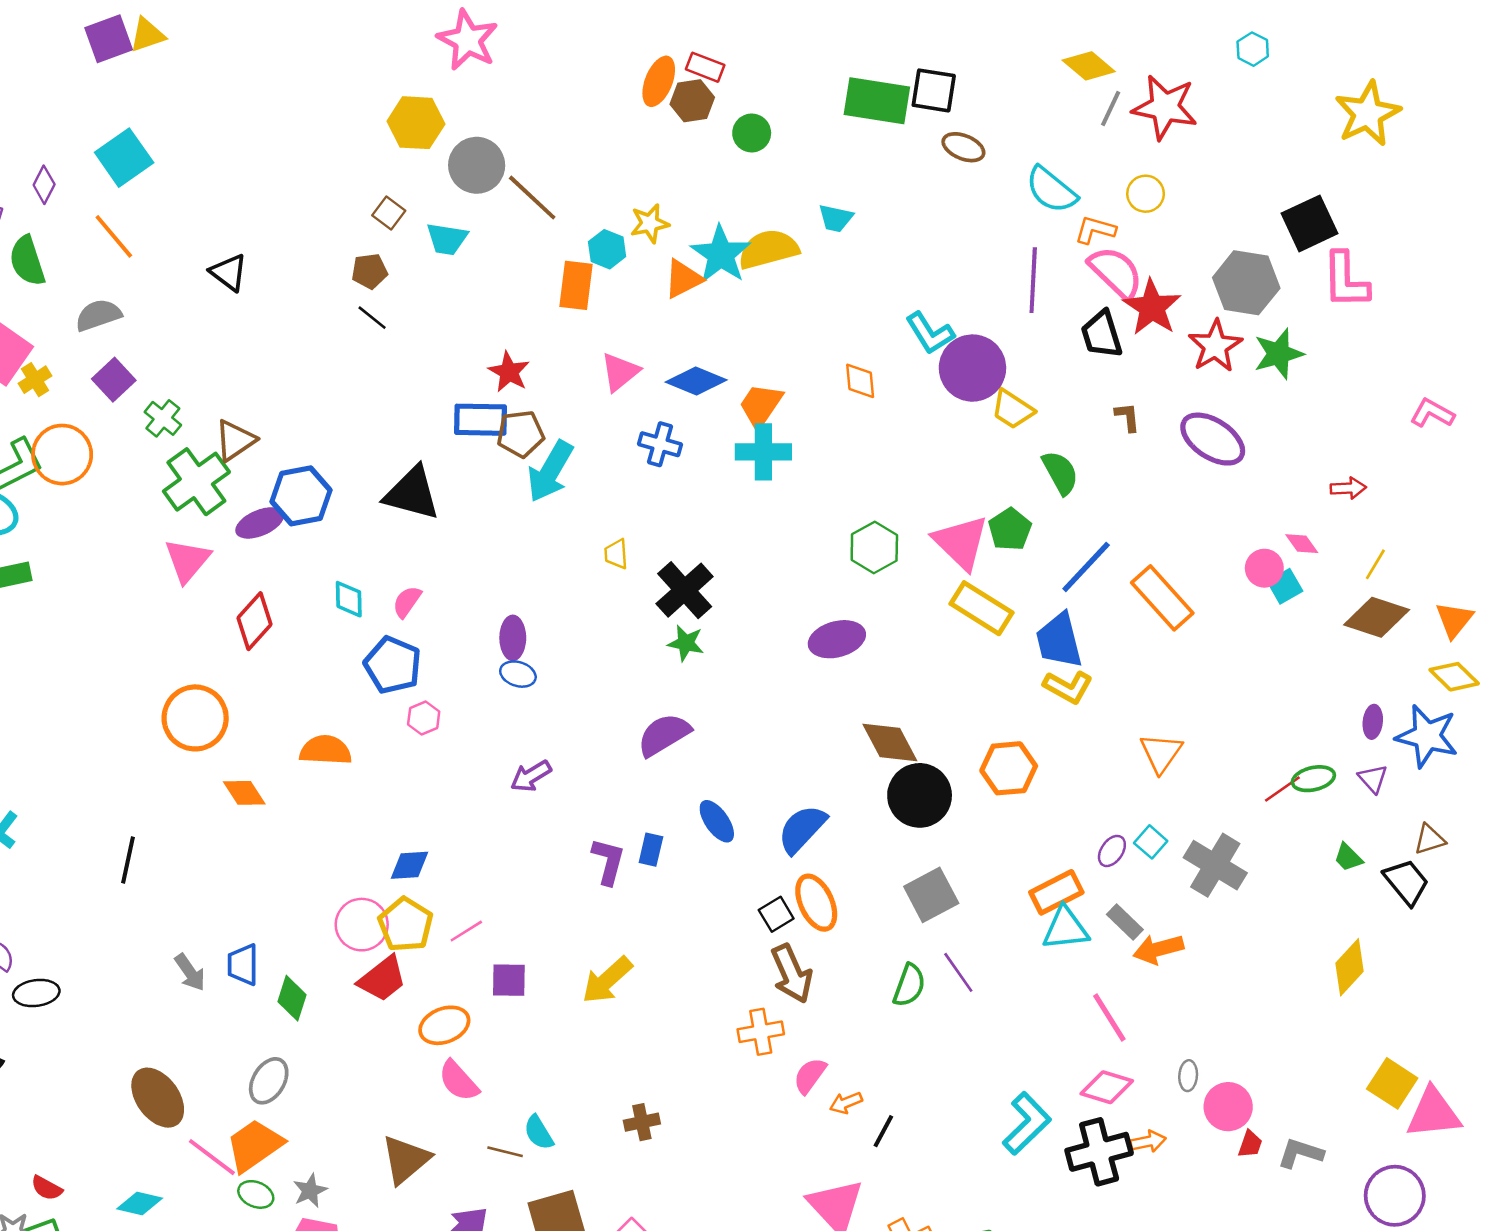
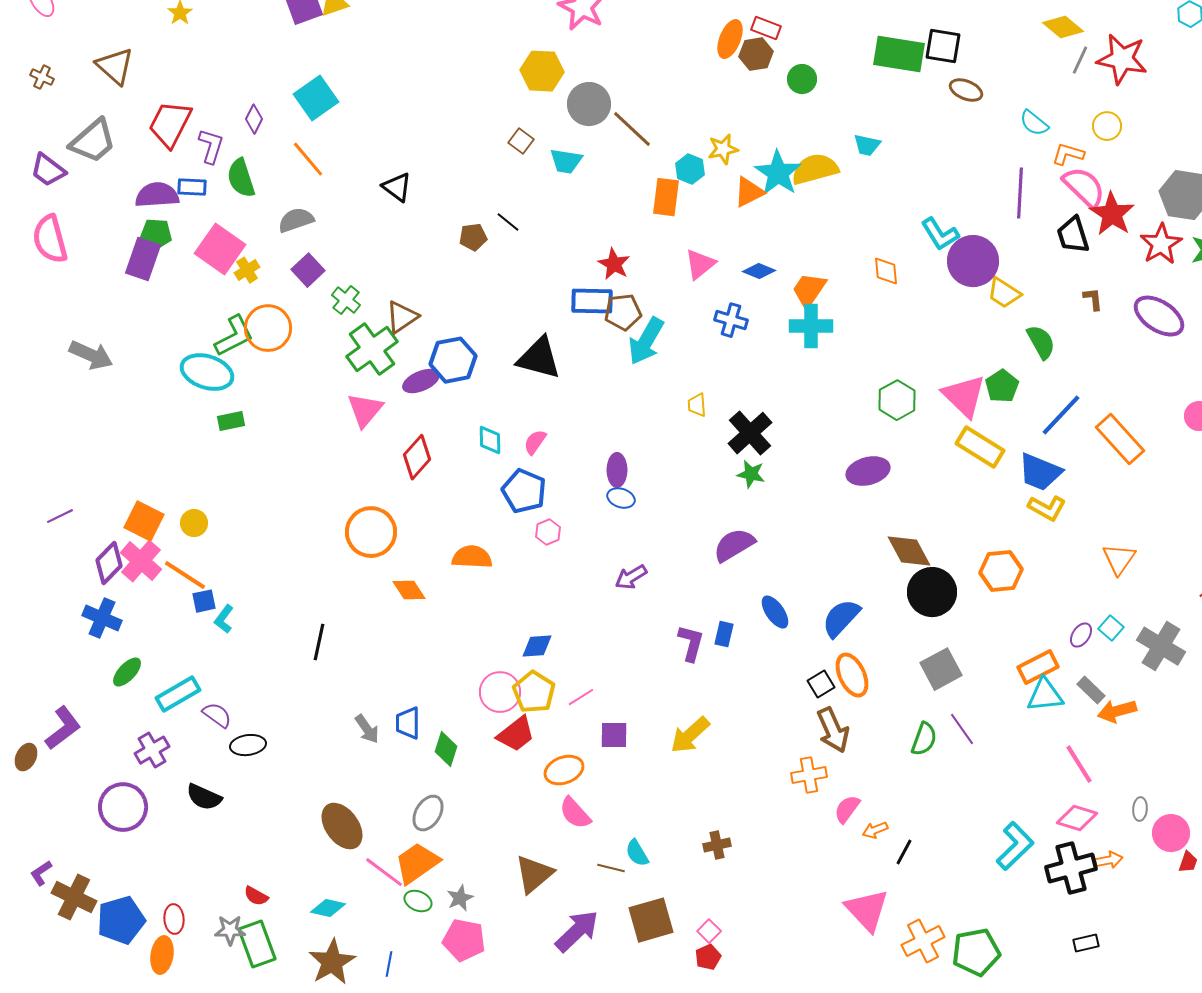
cyan semicircle: (1051, 190) -> (1034, 123), size x0.7
brown pentagon: (369, 271) -> (473, 237), moved
blue diamond: (696, 381) -> (759, 271), size x0.7
blue trapezoid: (1059, 640) -> (1040, 472), turned -54

